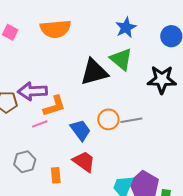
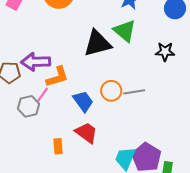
black star: (162, 80) -> (165, 52), size x0.7
pink line: (40, 124) -> (43, 95), turned -35
gray hexagon: (25, 162) -> (28, 106), moved

